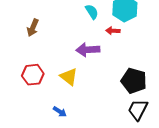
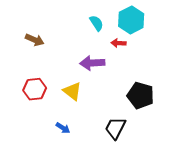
brown arrow: (33, 28) -> (35, 40), turned -90
black trapezoid: (138, 110) -> (115, 128), moved

